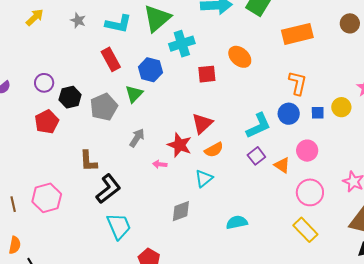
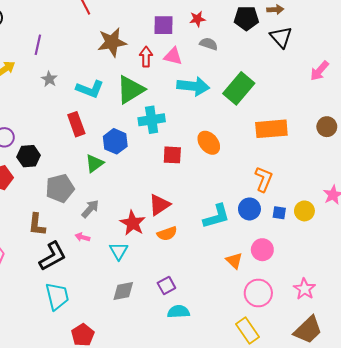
gray pentagon: (104, 107) -> (60, 188), moved
purple square: (256, 156) -> (166, 286), moved
pink arrow: (160, 164) -> (82, 237), moved
cyan triangle: (204, 178) -> (119, 251), moved, turned -30

